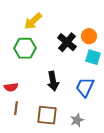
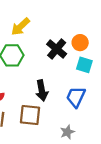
brown square: (47, 115) -> (30, 115), moved

